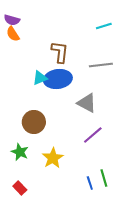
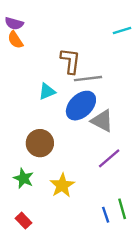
gray line: (101, 65) -> (88, 79), moved
blue ellipse: (58, 79) -> (81, 106), moved, turned -36

